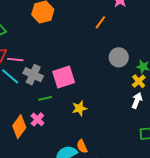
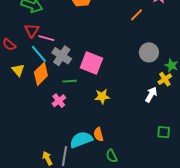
pink square: (64, 77) -> (91, 63), turned 30
white arrow: (137, 100) -> (151, 95), moved
orange diamond: (19, 127) -> (41, 74), moved

